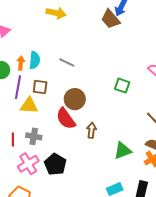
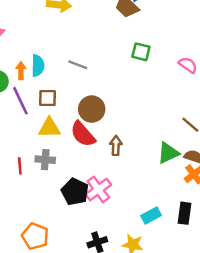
green square: (122, 86) -> (141, 52), moved
purple line: (18, 87) -> (20, 101), turned -30
yellow triangle: (29, 106) -> (49, 128), moved
green triangle: (123, 151) -> (168, 153), moved
pink cross: (28, 164) -> (98, 189), moved

